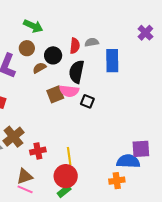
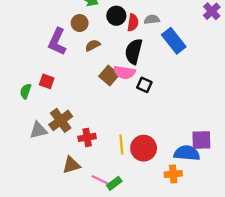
black circle: (53, 55) -> (116, 16), moved
blue rectangle: (112, 61) -> (174, 41), turned -40
brown square: (55, 94) -> (109, 76), turned -30
red circle: (66, 176) -> (144, 148), moved
pink line: (25, 189) -> (100, 180), moved

